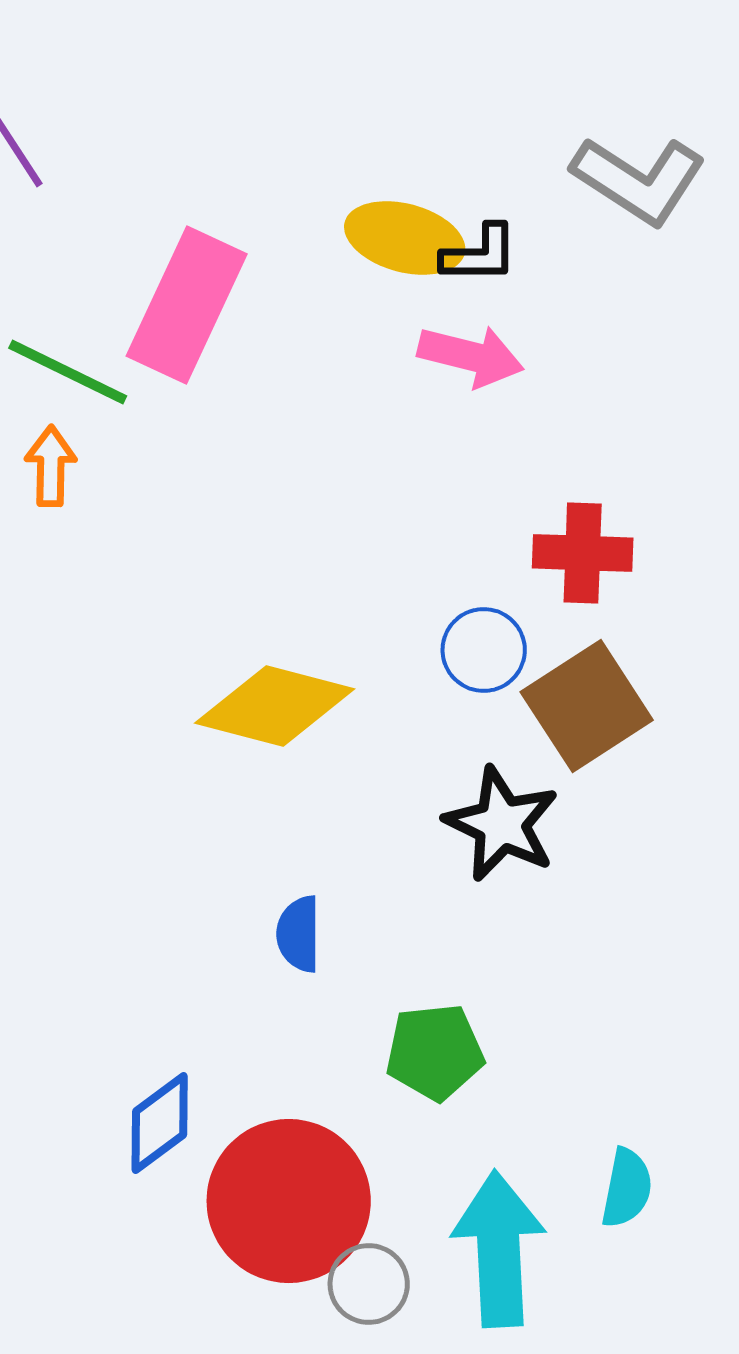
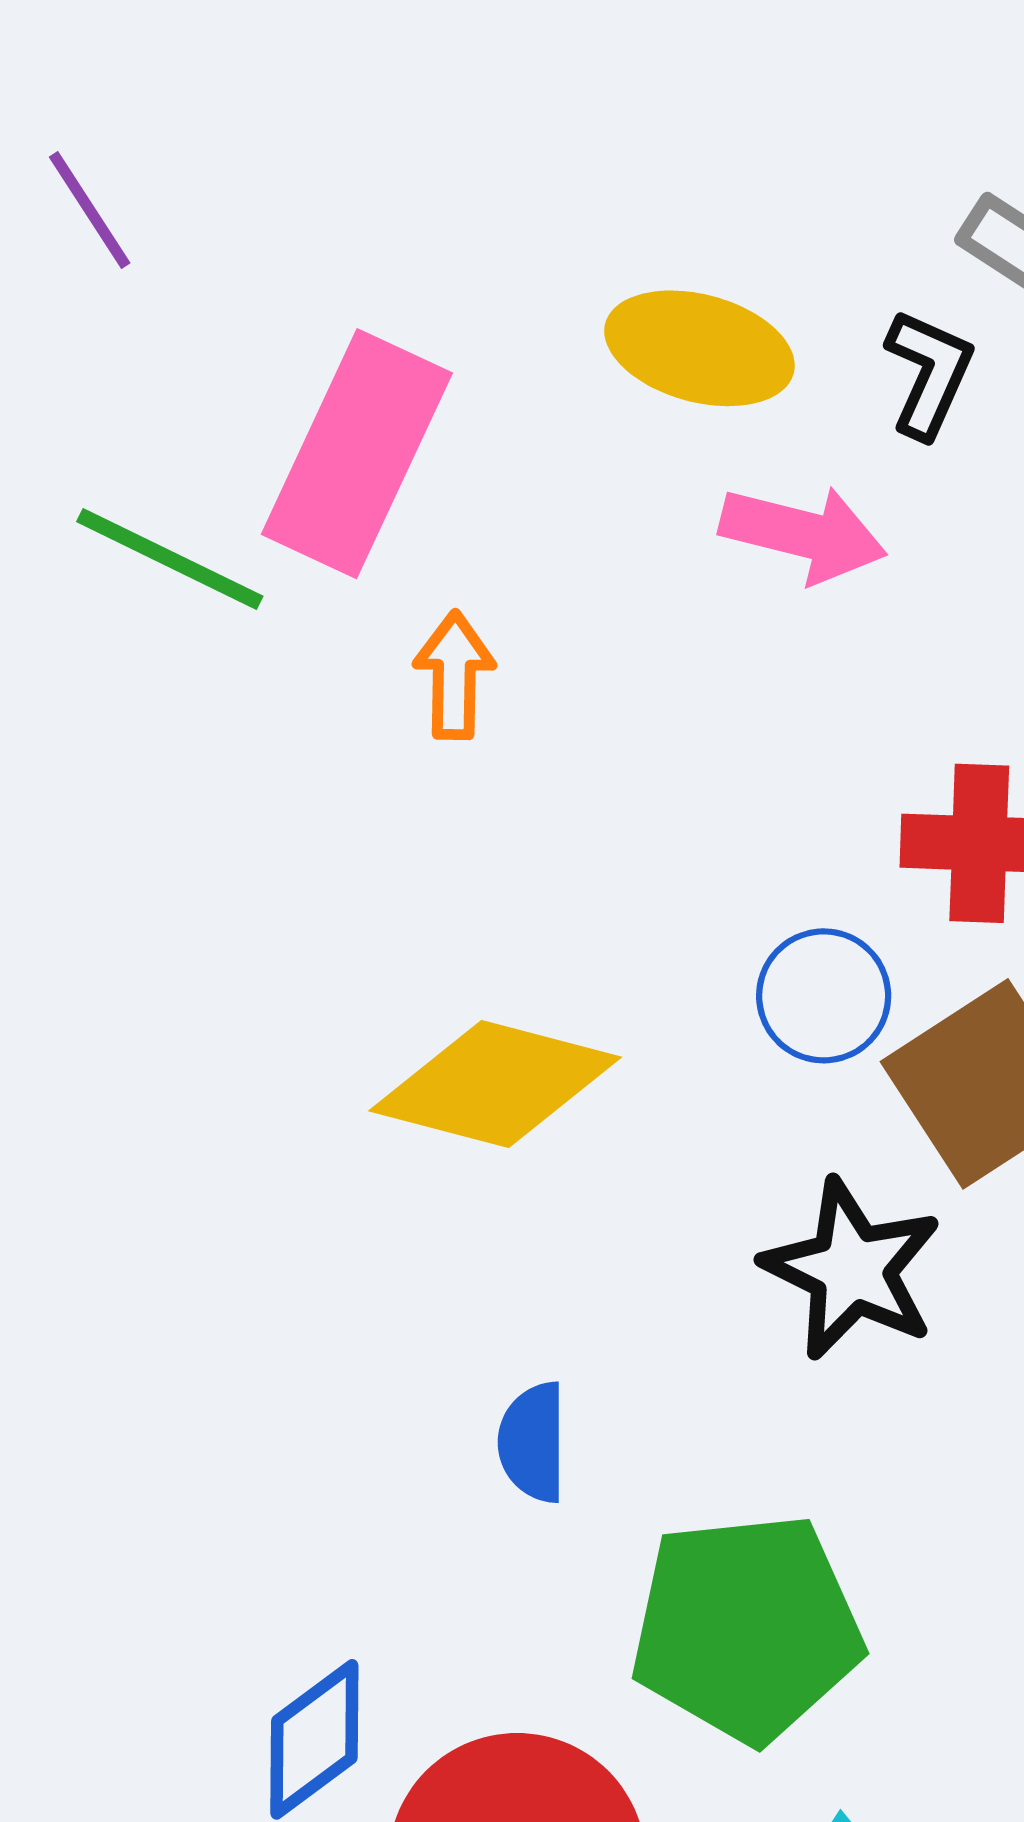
black L-shape: (480, 254) -> (929, 373), moved, turned -66
orange arrow: (51, 466) -> (454, 675), moved
green pentagon: (435, 1052) -> (747, 1628), size x1.5

